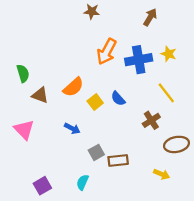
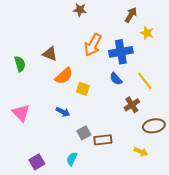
yellow star: (169, 54) -> (147, 33), moved
brown triangle: (40, 95) -> (50, 54), moved
blue semicircle: (118, 99) -> (116, 79), moved
yellow square: (95, 102) -> (83, 89), turned -32

